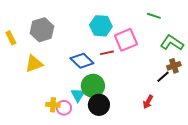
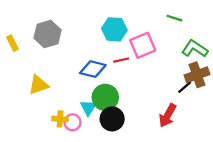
blue diamond: (82, 61) -> (93, 69), turned -30
yellow triangle: (34, 64) -> (38, 85), moved
brown cross: (174, 66) -> (197, 75), size x1.5
red arrow: (148, 102) -> (168, 115), size x1.5

